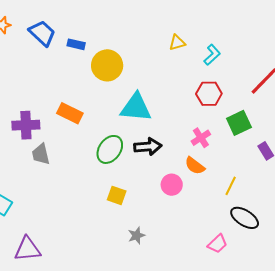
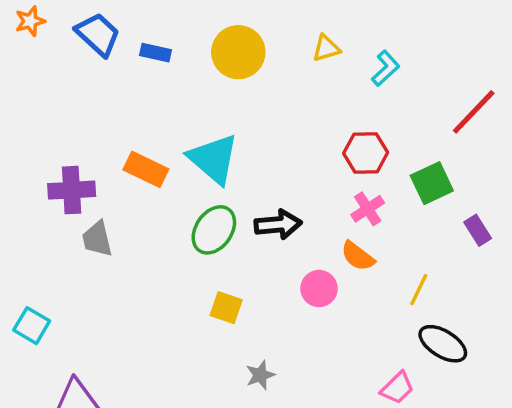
yellow circle: (107, 65) -> (238, 52), moved
red hexagon: (209, 94) -> (366, 153), moved
cyan triangle: (136, 108) -> (213, 159), moved, turned 36

